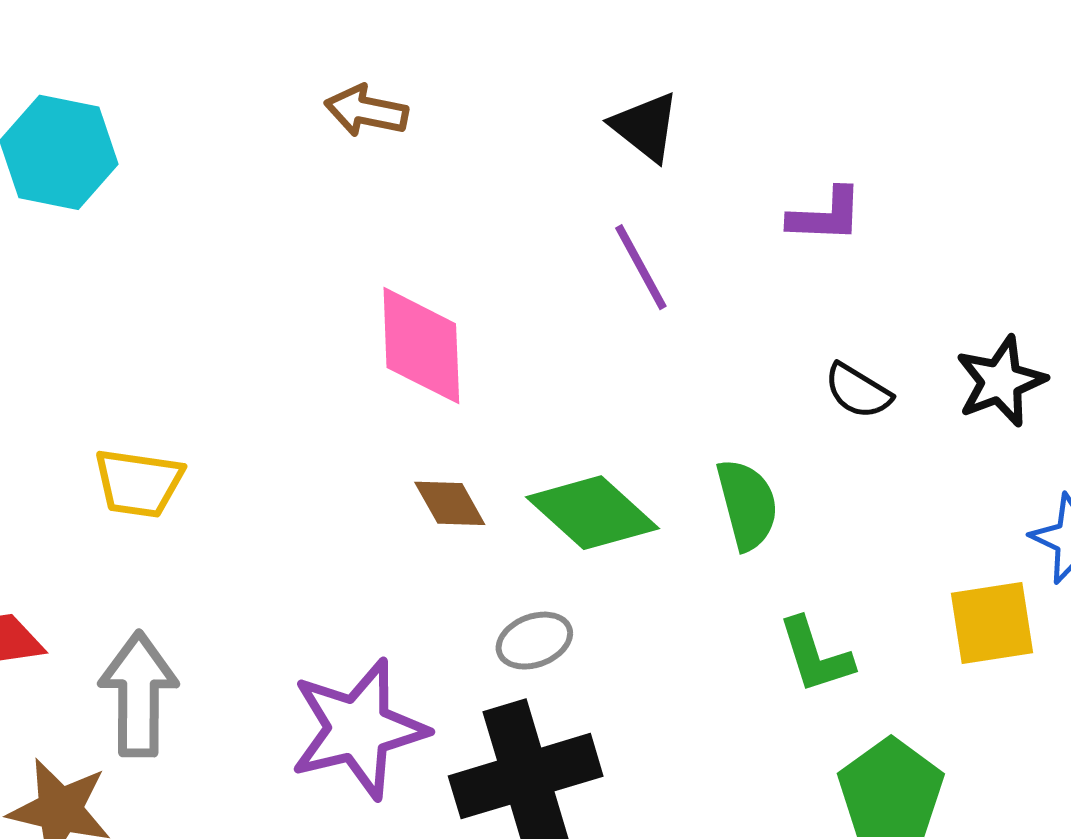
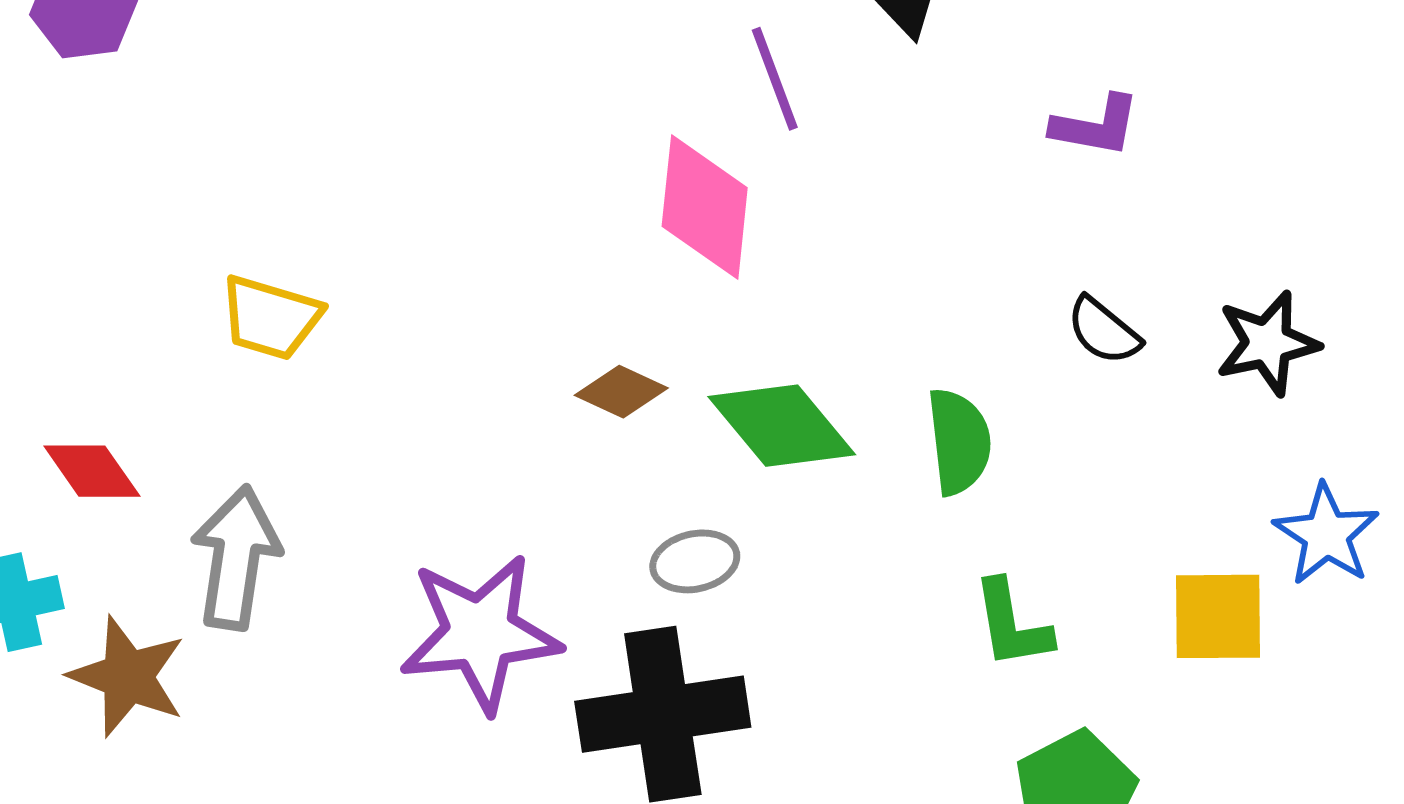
purple line: (641, 267) -> (775, 79), moved
pink diamond: (421, 346) -> (705, 207), moved
brown diamond: (450, 503) -> (621, 392), turned -44

